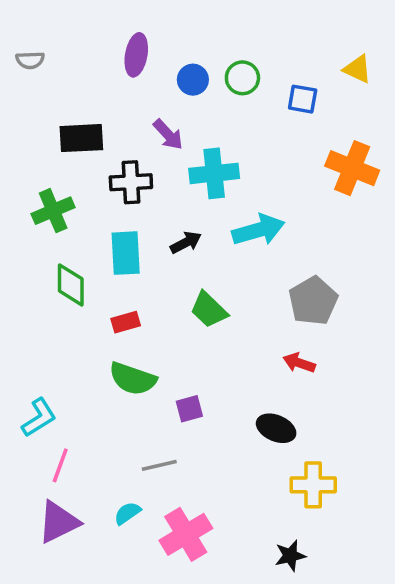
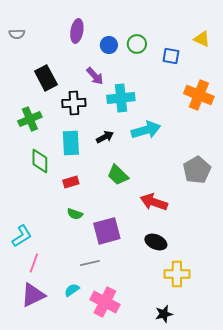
black rectangle: (81, 138) -> (46, 78), turned 65
gray pentagon: (313, 301) -> (197, 170), moved
red arrow: (299, 363) -> (154, 202), moved, size x1.5
green semicircle: (133, 379) -> (75, 214), size x0.6
purple square: (189, 409) -> (107, 231), size x1.8
pink cross: (186, 534) -> (105, 302), turned -32

